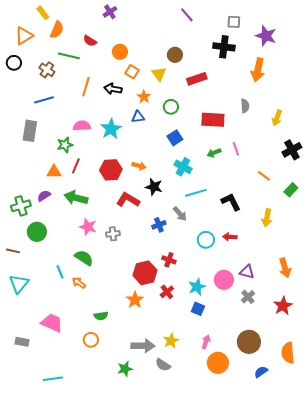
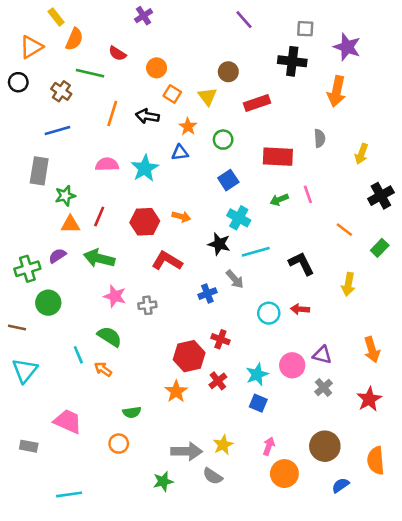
green star: (65, 145) -> (65, 196), moved
black star: (154, 187) -> (219, 244), moved

